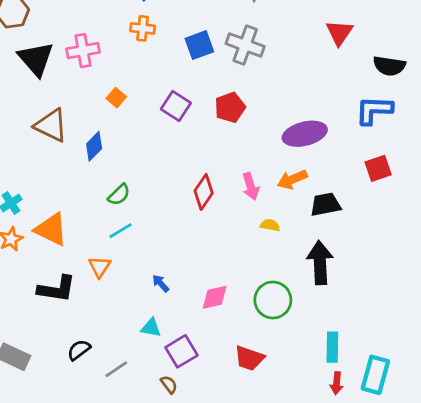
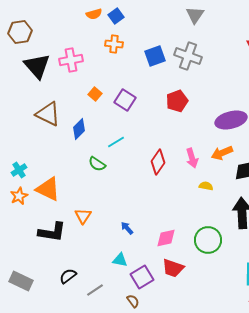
purple square: (176, 106) -> (125, 100), moved
green semicircle: (119, 195) -> (97, 164), turned 78
cyan line: (120, 231) -> (116, 142), moved
red trapezoid: (249, 358) -> (173, 268), moved

